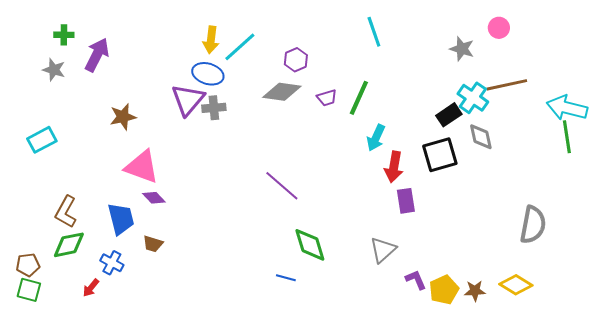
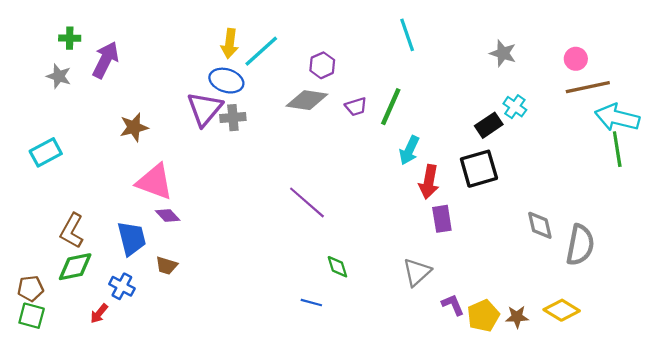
pink circle: (499, 28) -> (576, 59), moved
brown line: (507, 85) -> (588, 87), moved
cyan cross: (473, 98) -> (515, 107), size x0.7
gray diamond: (481, 137) -> (540, 225), moved
green diamond: (310, 245) -> (337, 267), size x0.6

